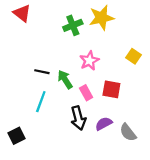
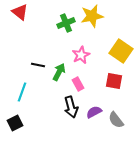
yellow square: (134, 56) -> (121, 51), size x1.6
green arrow: (65, 79) -> (59, 72), turned 60
red square: (111, 89) -> (114, 81), moved
cyan line: (41, 102) -> (22, 92), moved

